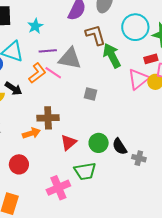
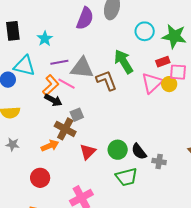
cyan circle: (135, 27) -> (145, 31), size x0.7
brown L-shape: (95, 35) -> (106, 80), moved
black arrow: (13, 89) -> (53, 100), moved
gray square: (91, 94) -> (77, 115), moved, turned -32
brown cross: (48, 118) -> (65, 129), turned 35
green trapezoid: (85, 171) -> (126, 177), moved

